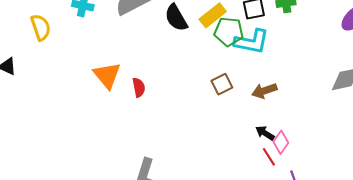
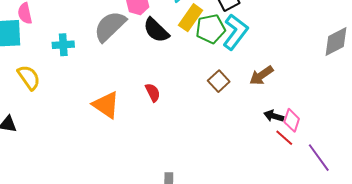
cyan L-shape: (252, 42) -> (235, 32), turned -48
red semicircle: (139, 87) -> (153, 92), moved

